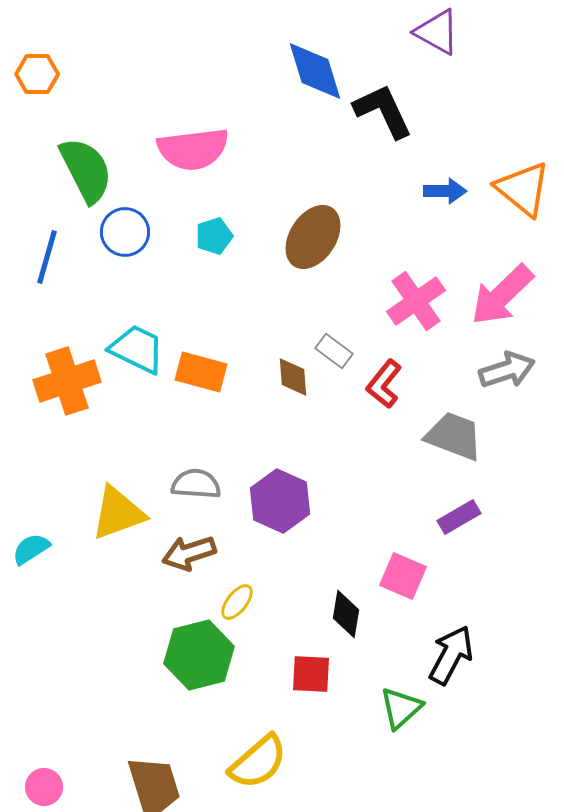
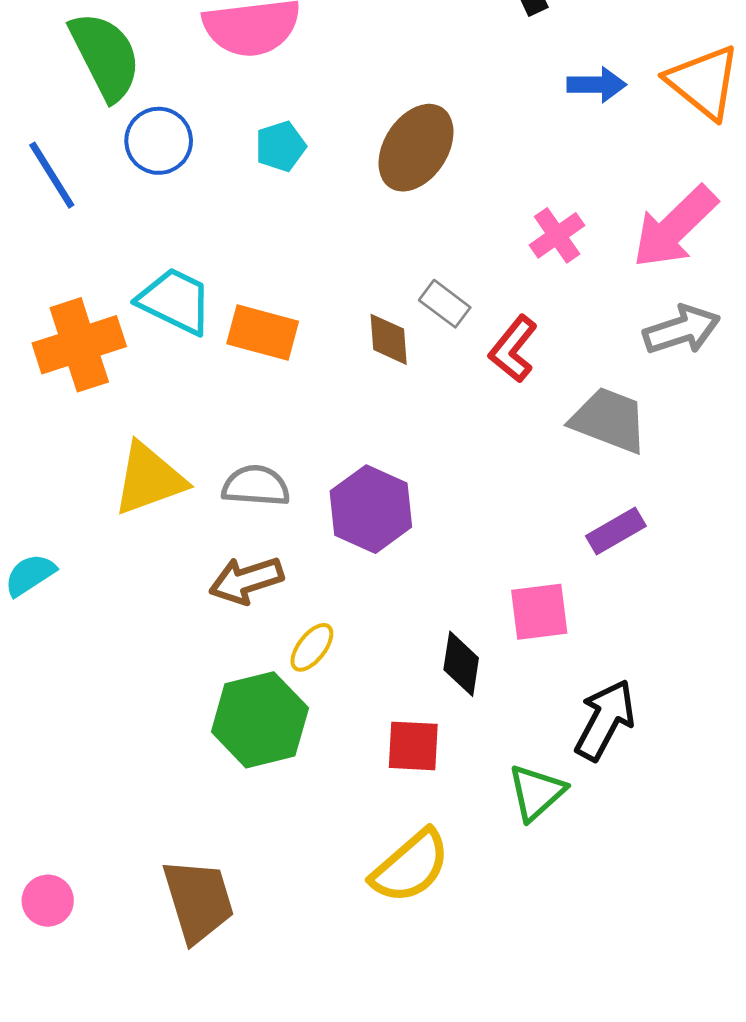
blue line: (47, 257) -> (52, 175), turned -48
pink cross: (416, 301) -> (557, 235), size x0.7
yellow triangle: (118, 513) -> (149, 479), moved
pink square: (403, 576) -> (539, 612), turned -30
yellow semicircle: (258, 762) -> (411, 866), moved

